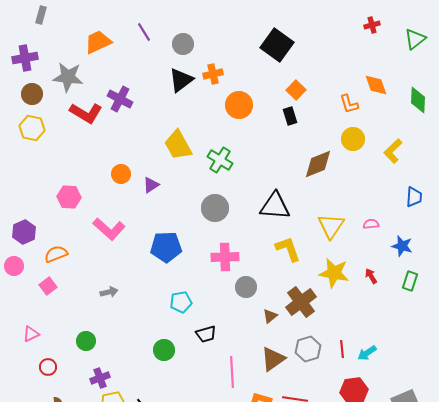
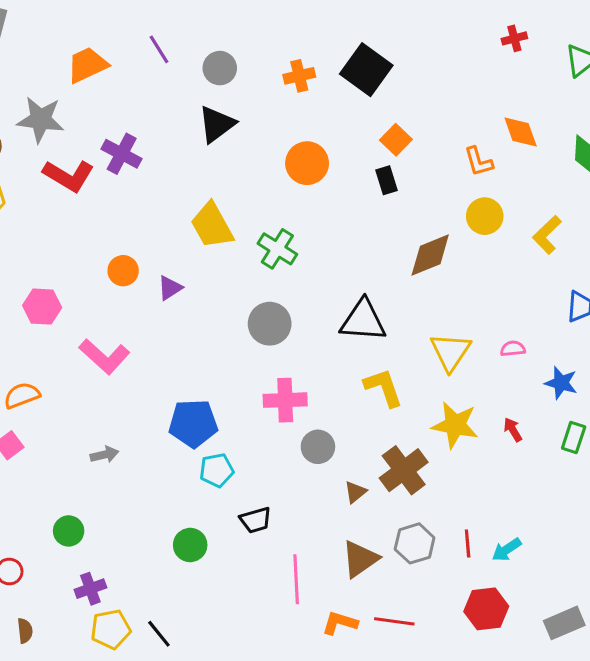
orange cross: (213, 74) -> (299, 76), moved
blue pentagon: (166, 247) -> (193, 423), moved

